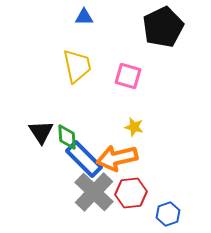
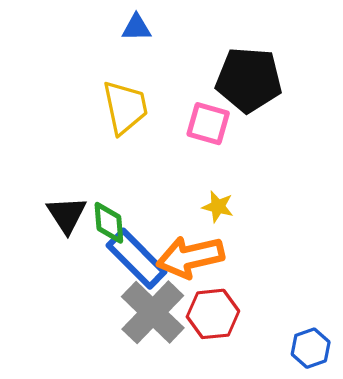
black pentagon: (163, 27) -> (249, 80), moved, turned 30
blue hexagon: (168, 214) -> (311, 348), moved

